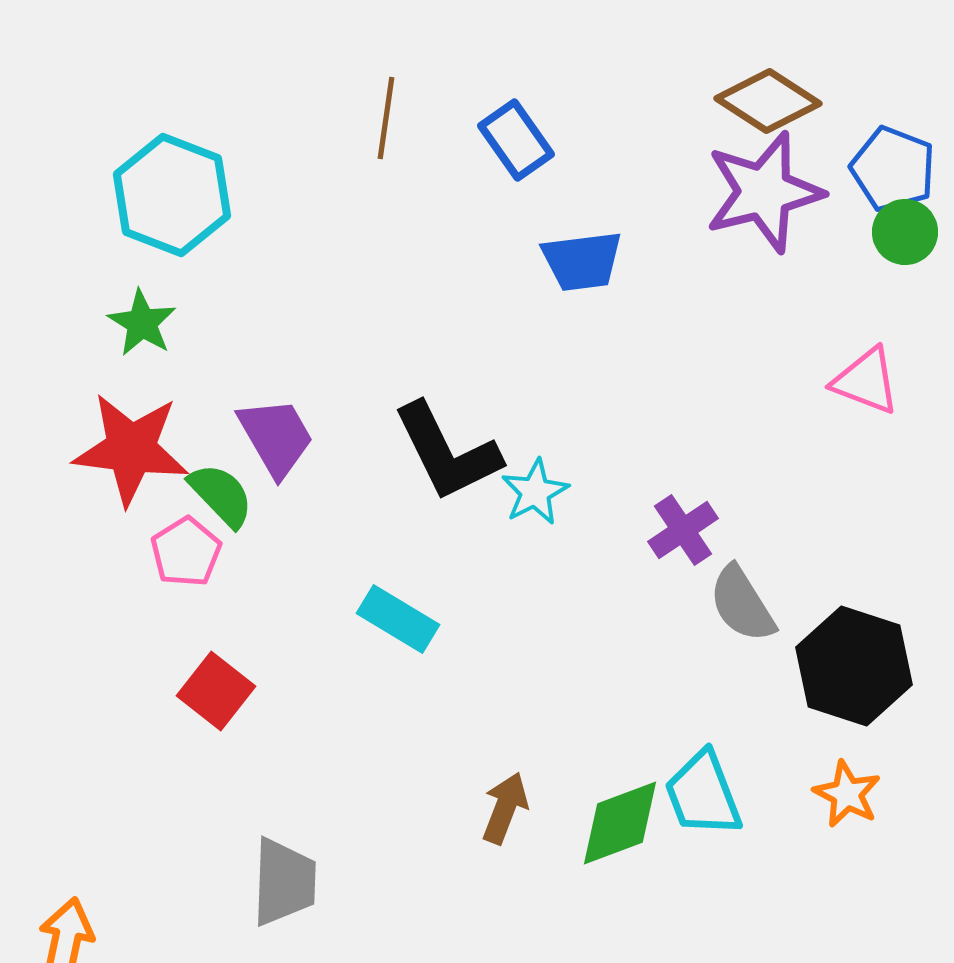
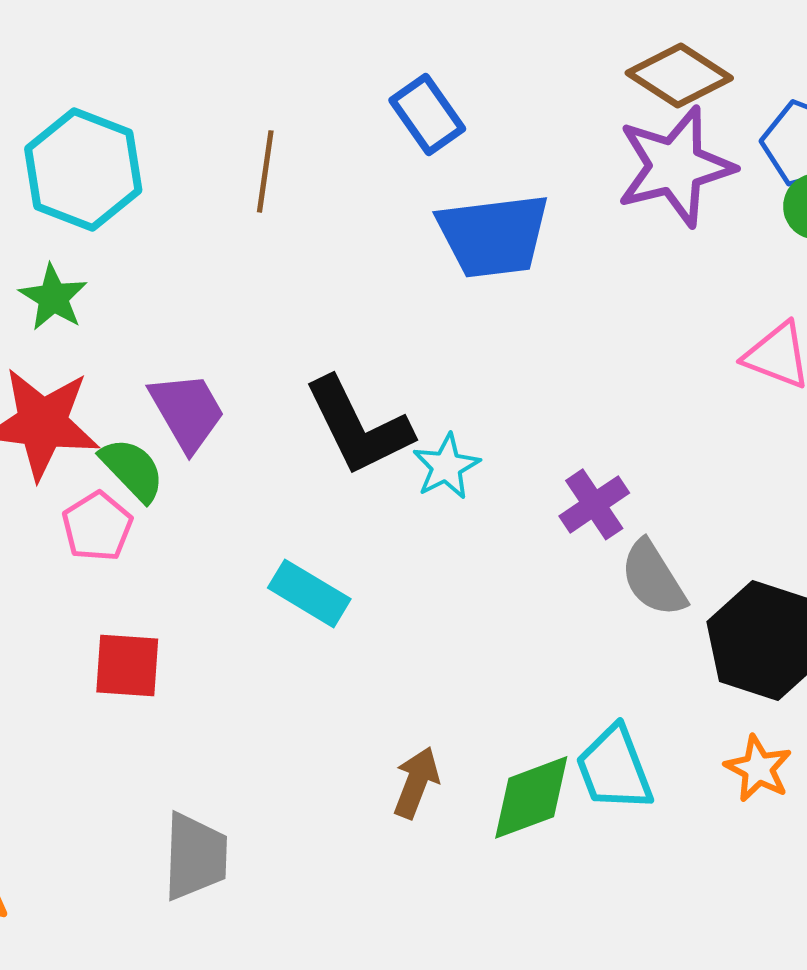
brown line: (386, 118) -> (265, 171), moved
blue trapezoid: (582, 261) -> (493, 235), size x1.4
red square: (216, 691) -> (127, 665), turned -34

